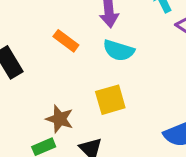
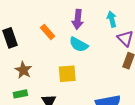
brown star: (60, 119) -> (23, 70), moved

